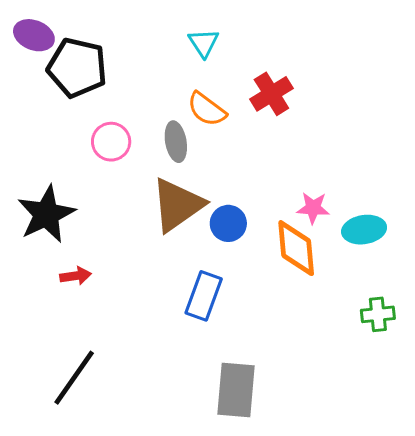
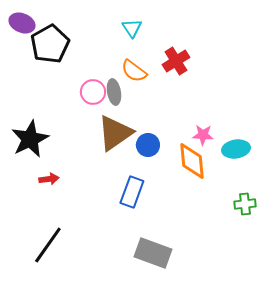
black pentagon: (77, 68) -> (50, 44), turned 30
pink circle: (111, 142) -> (93, 92), moved
gray rectangle: (236, 390) -> (153, 253), turned -75

